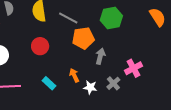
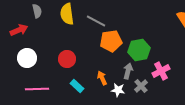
green hexagon: (111, 18) -> (139, 50), moved
red circle: (40, 46) -> (67, 59), moved
gray arrow: (100, 56) -> (128, 71), moved

